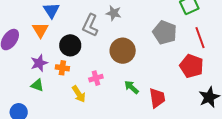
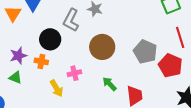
orange triangle: (40, 30) -> (13, 14), moved
gray pentagon: (165, 32) -> (145, 52), moved

